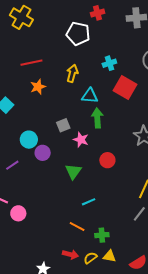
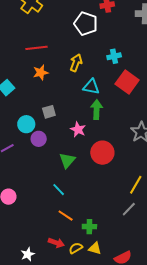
gray square: (63, 125) -> (49, 112), moved
red circle: (107, 160) -> (102, 153), size x1.5
cyan line: (89, 202) -> (59, 190), moved, turned 64

